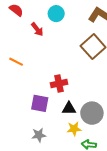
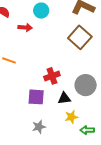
red arrow: (37, 29) -> (25, 27), turned -40
gray circle: (92, 113) -> (86, 85), moved

